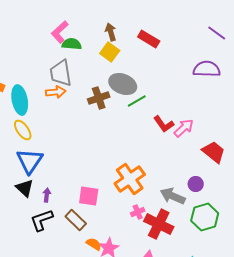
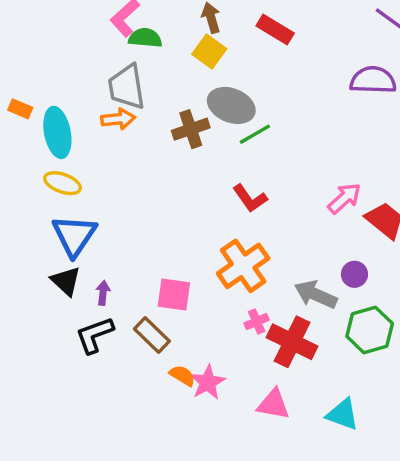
red L-shape: (164, 124) -> (250, 198), moved
pink arrow: (184, 128) -> (344, 198), moved
yellow ellipse: (23, 130) -> (62, 183), turned -35

